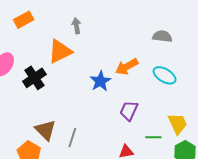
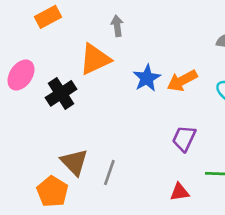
blue star: (100, 81) -> (147, 78), moved

